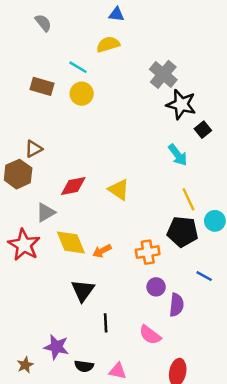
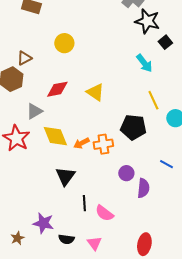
yellow circle: (82, 94) -> (64, 43), moved
black pentagon: (182, 232) -> (133, 127), moved
orange cross: (148, 252) -> (103, 144), moved
pink semicircle: (150, 335) -> (104, 213), moved
pink triangle: (118, 371) -> (94, 243), turned 42

